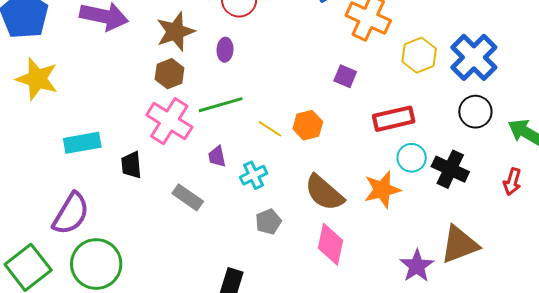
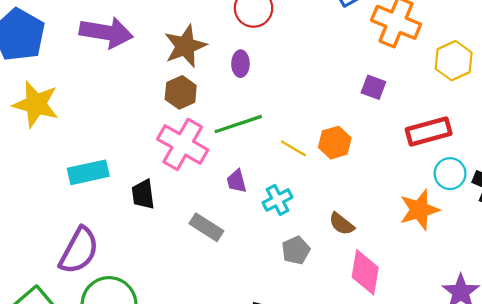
brown semicircle: (324, 193) -> (342, 224), moved, size x0.6

